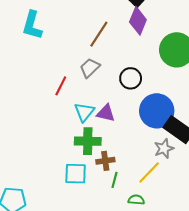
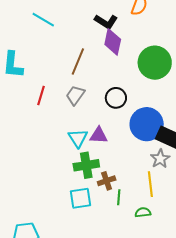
red line: (61, 86) -> (41, 96), moved
yellow line: (149, 173) -> (150, 184), turned -40

